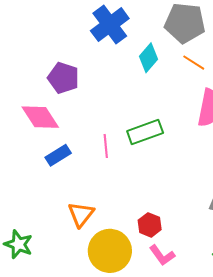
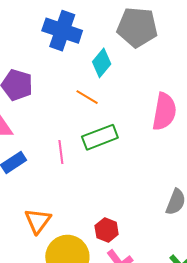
blue cross: (110, 25) -> (62, 31), turned -33
orange line: (194, 63) -> (87, 97), moved

